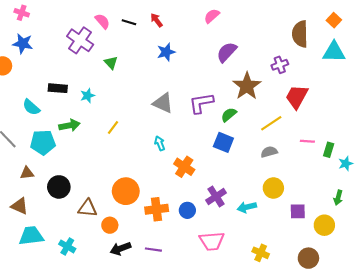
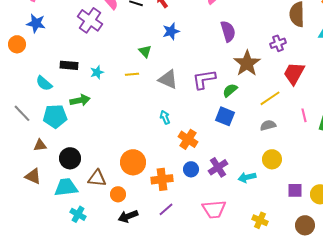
purple semicircle: (227, 52) -> (228, 31), turned 120
green triangle: (111, 63) -> (145, 51), moved
yellow line: (113, 127) -> (132, 74), moved, turned 48
pink line: (307, 141) -> (304, 115), turned 72
blue circle: (187, 210) -> (191, 169), moved
purple square: (298, 211) -> (295, 190), moved
cyan trapezoid: (31, 236) -> (66, 187), moved
purple line: (153, 250) -> (166, 209), moved, turned -49

